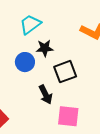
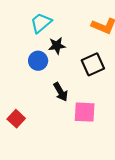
black square: (65, 72) -> (93, 64), moved

